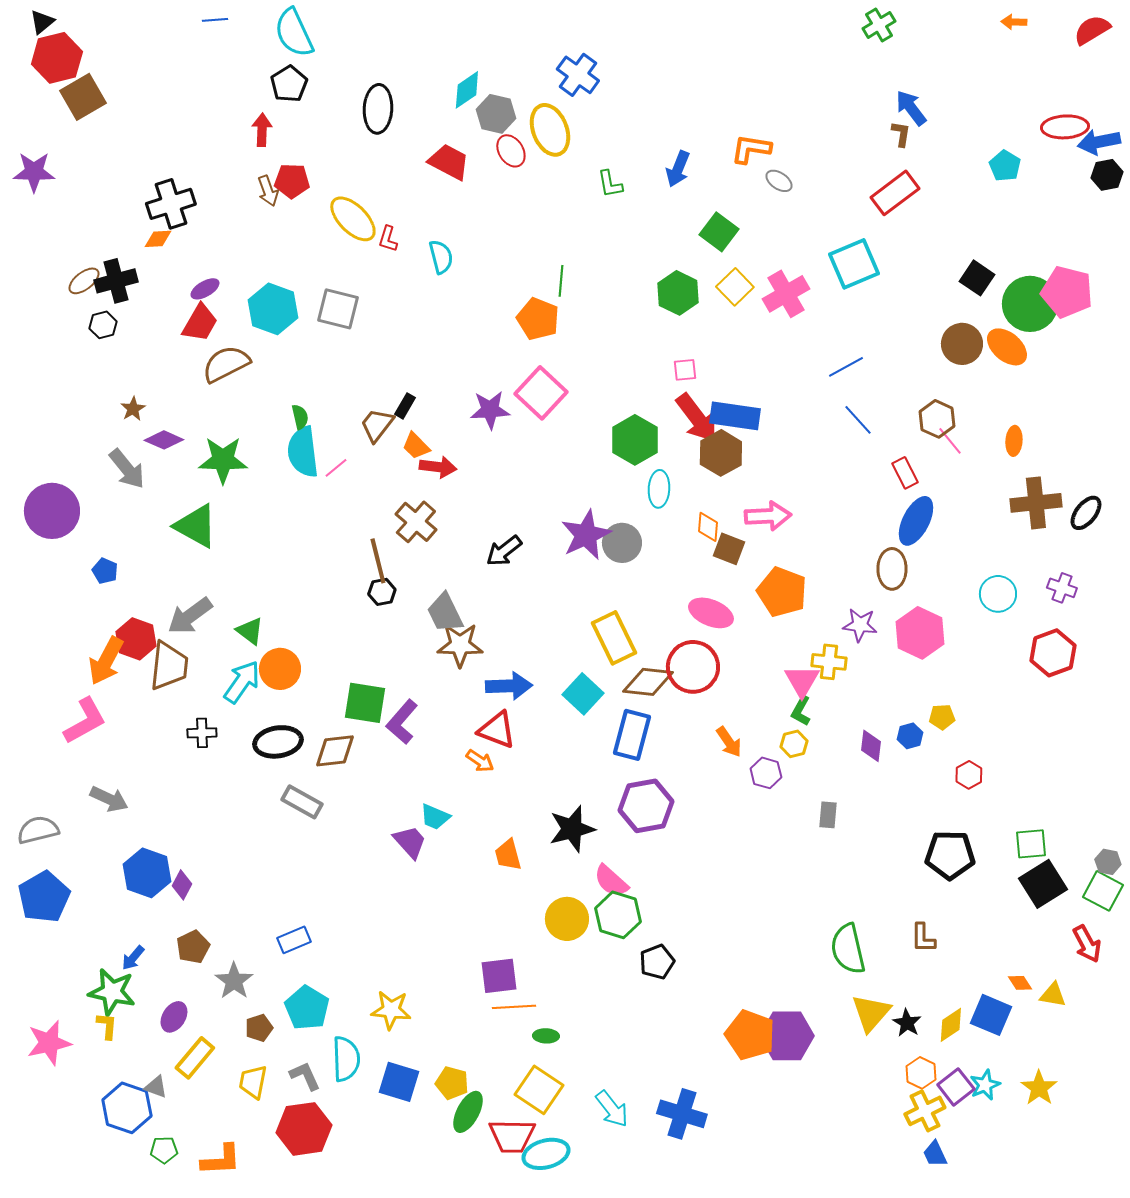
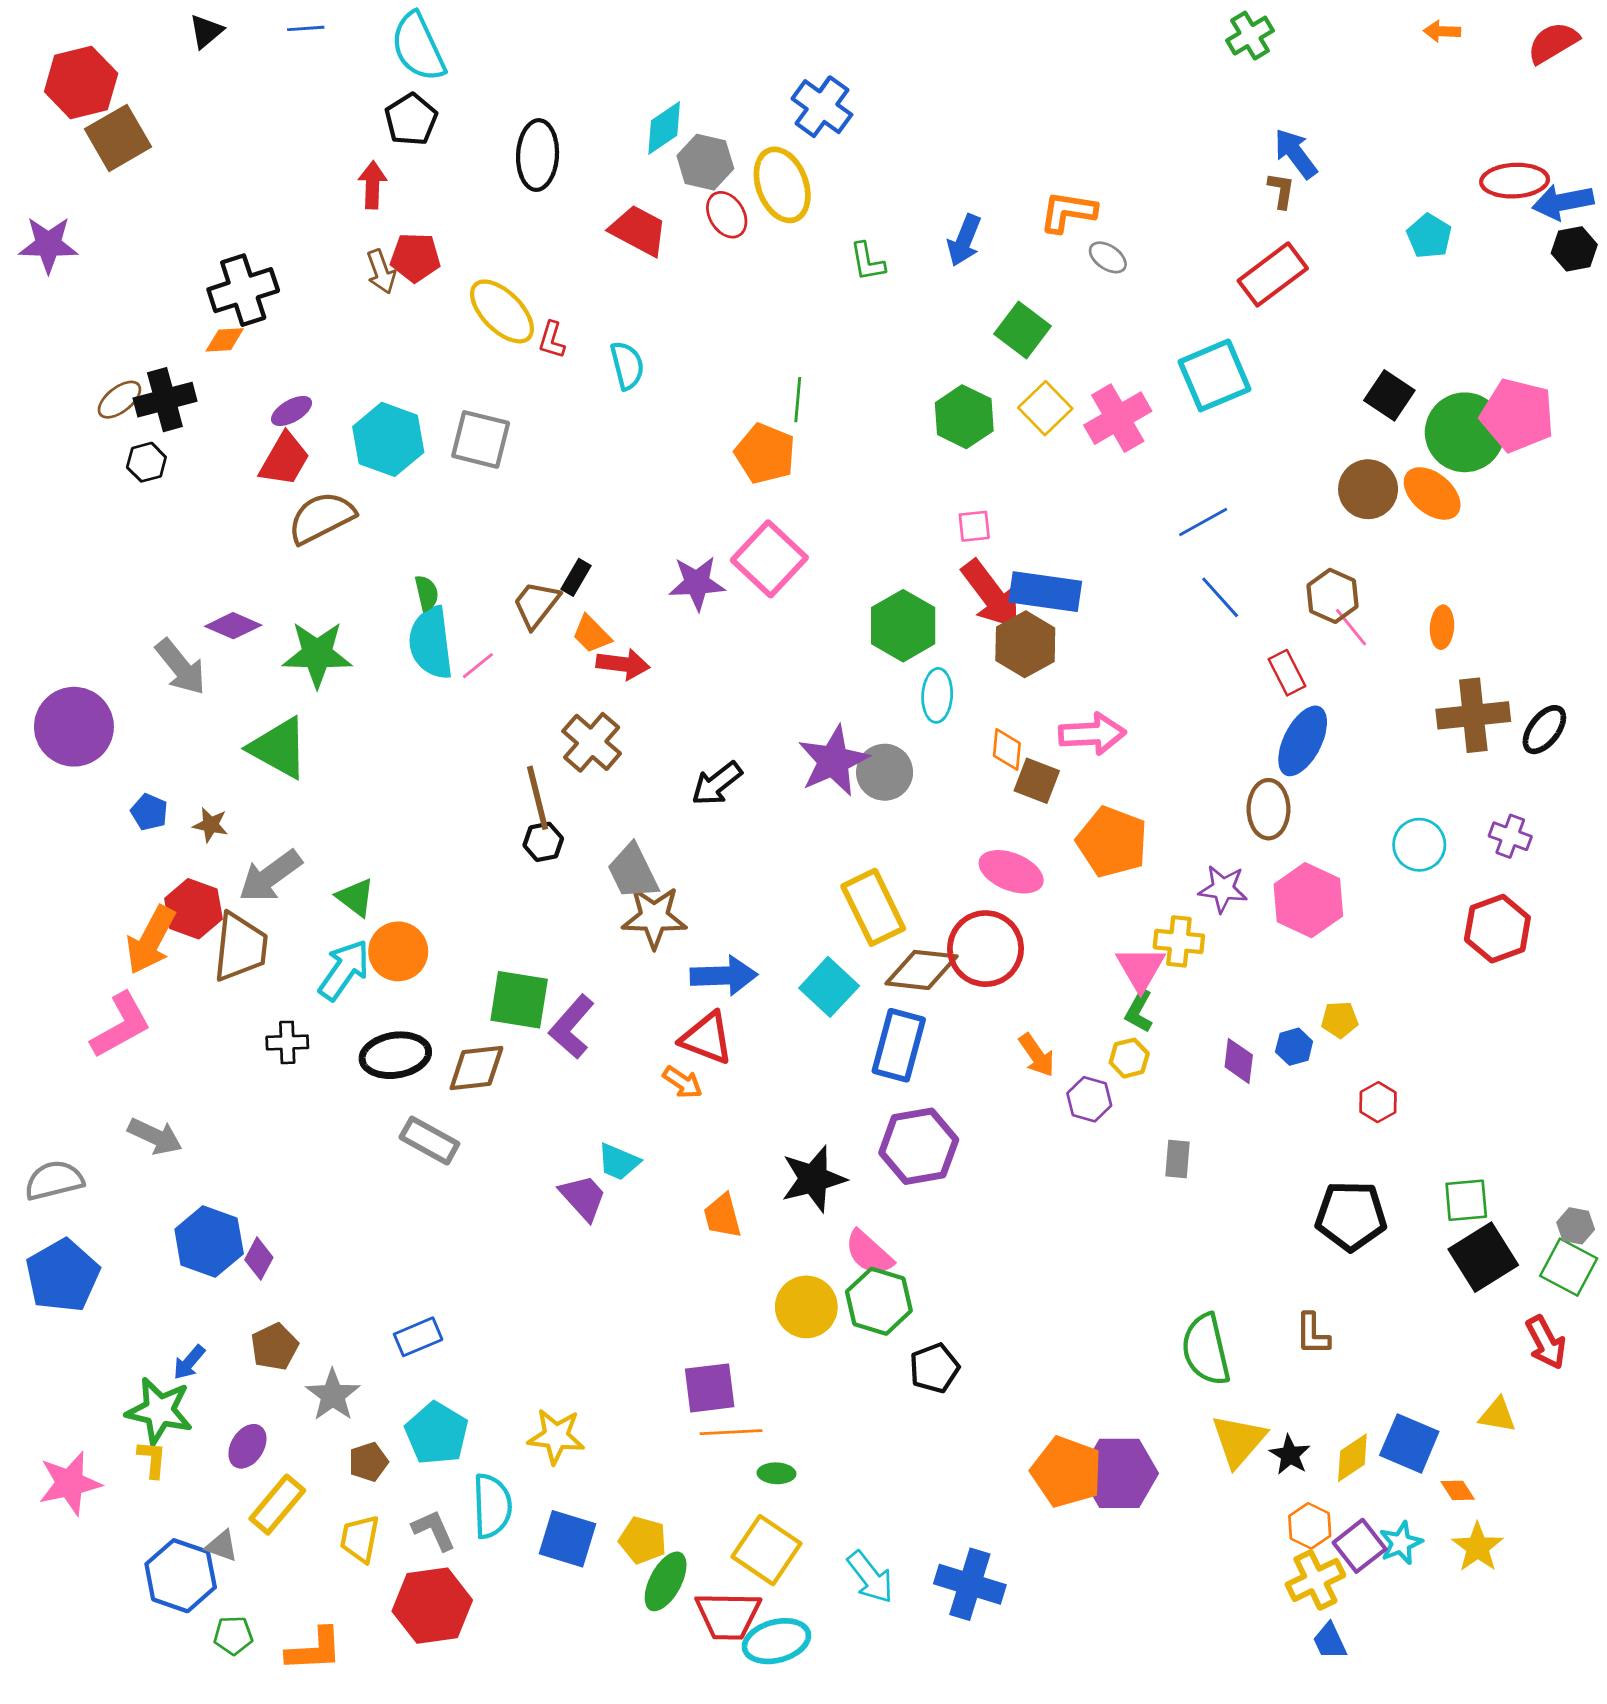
black triangle: (42, 22) -> (206, 31), moved
brown star: (133, 409) -> (210, 825), moved, turned -30
orange diamond: (1020, 983) -> (1458, 1490), moved

